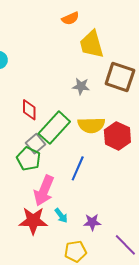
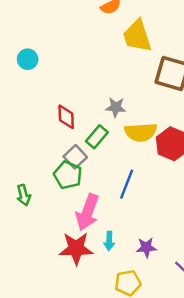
gray star: (81, 86) -> (116, 107), moved
green rectangle: (54, 128) -> (97, 137), size x0.6
cyan arrow: (61, 215) -> (109, 241), turned 42

